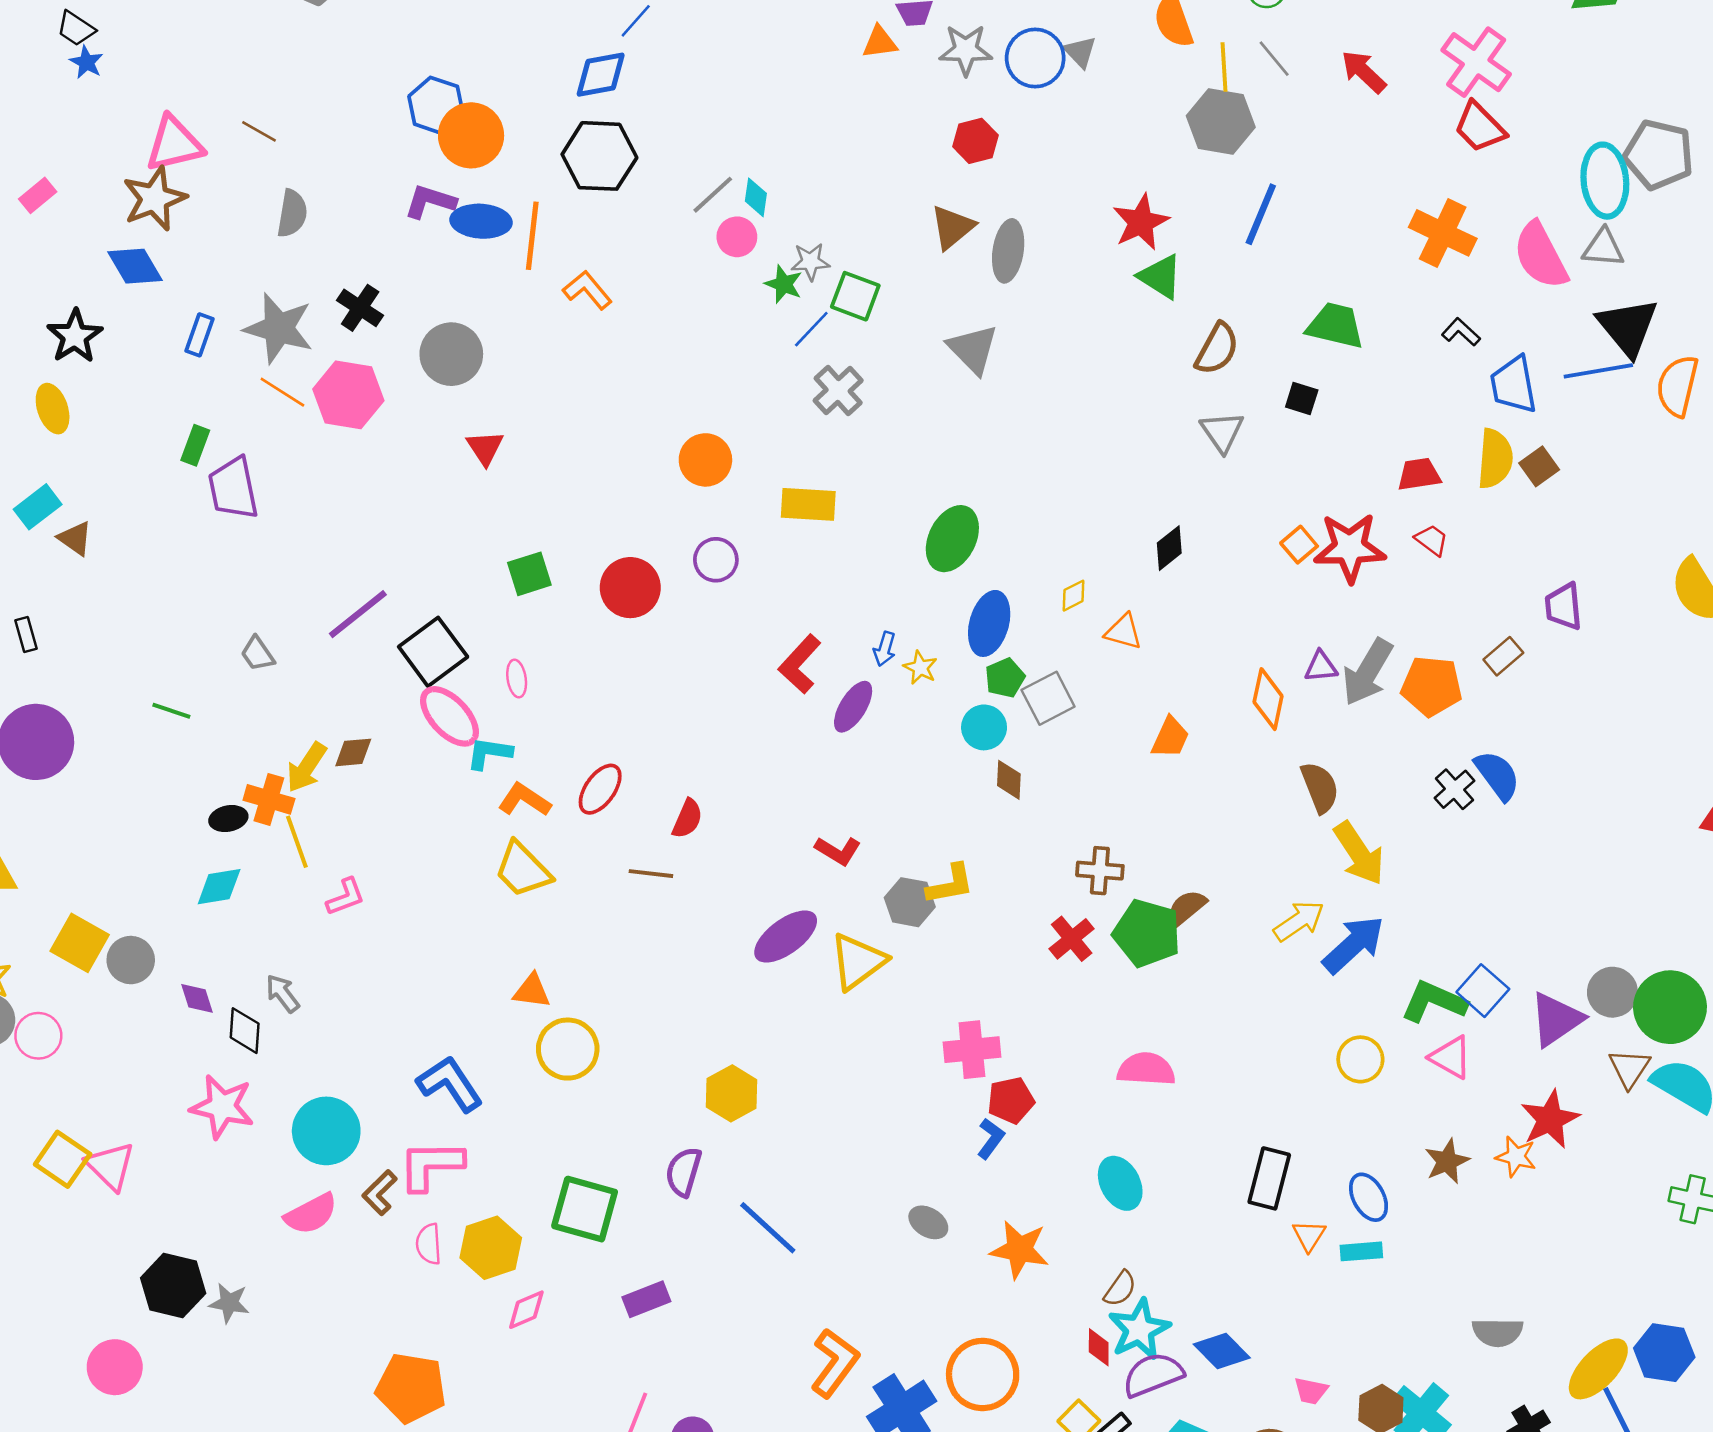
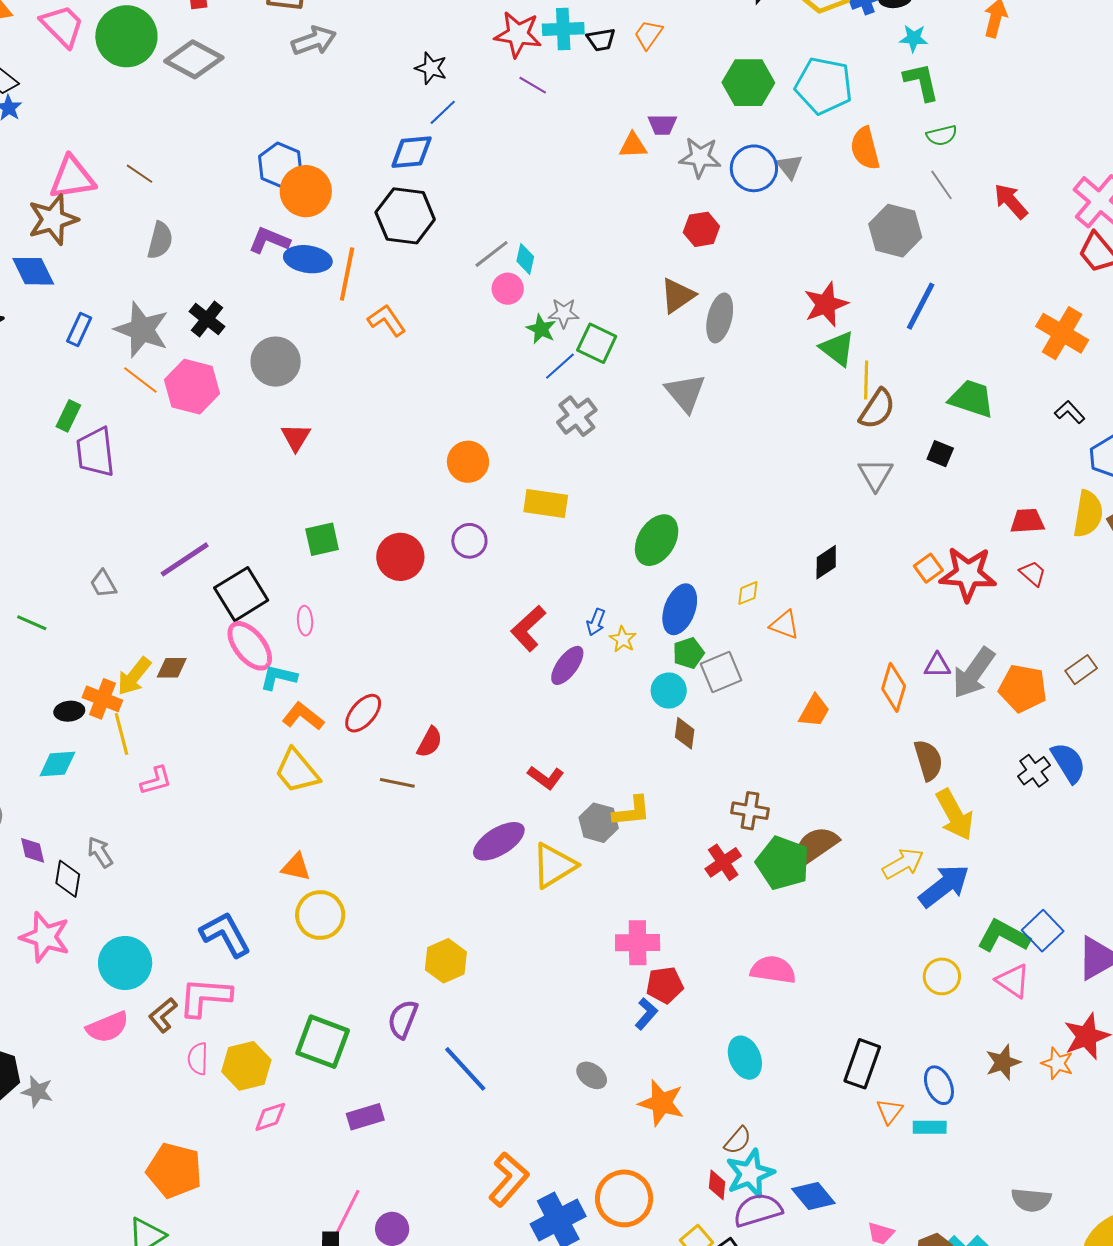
yellow line: (1224, 67) -> (866, 380), moved
brown semicircle: (1187, 908) -> (816, 846), size x1.4

